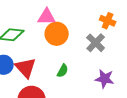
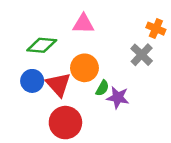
orange circle: (57, 34) -> (84, 68), moved
purple star: (105, 79) -> (118, 98), moved

